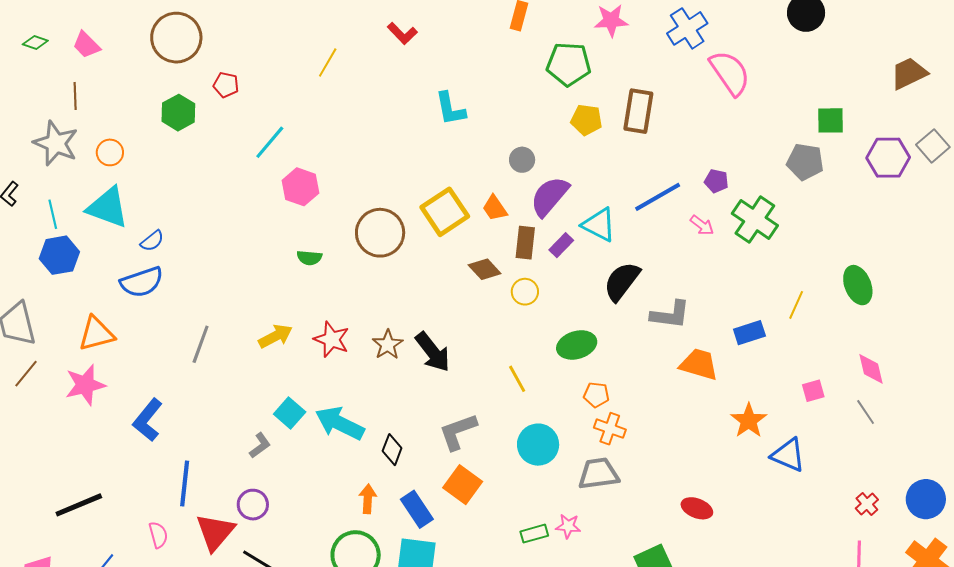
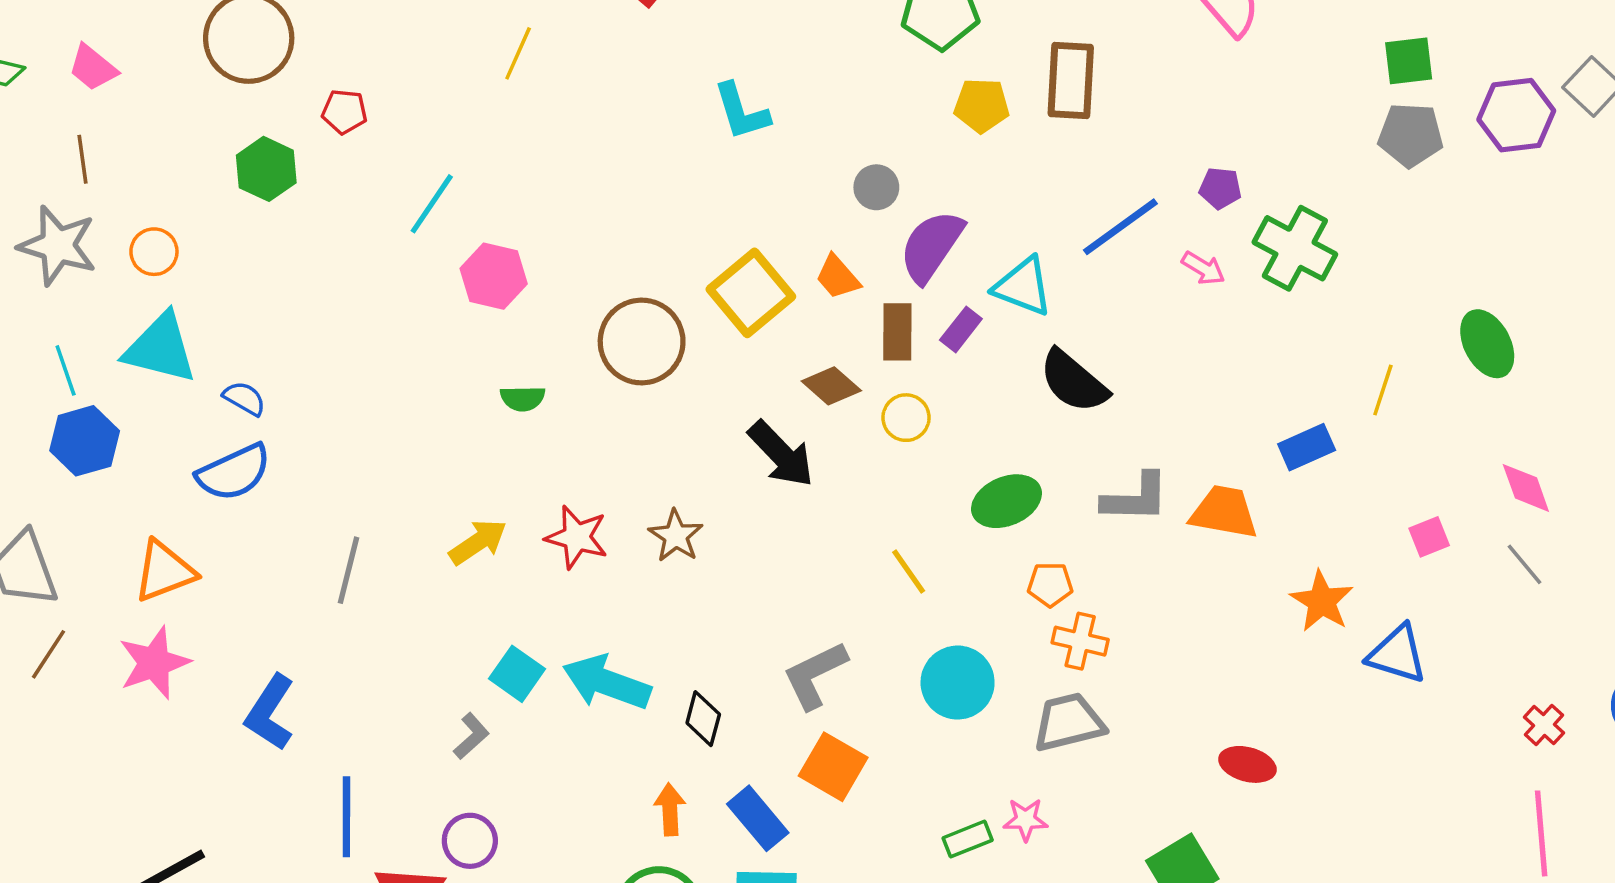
gray pentagon: (805, 162) -> (1411, 135), moved
blue semicircle: (152, 241) -> (244, 398), turned -105
black semicircle: (622, 281) -> (1074, 381), turned -81
gray L-shape: (670, 315) -> (1135, 498), moved
black arrow: (433, 352) -> (781, 454), moved

